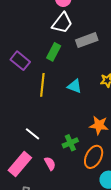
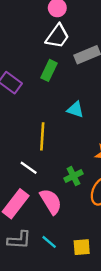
yellow line: (42, 85) -> (42, 136), moved
pink semicircle: (50, 164) -> (51, 201), size x1.6

